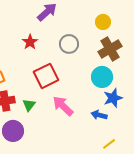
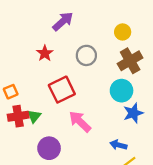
green triangle: (29, 105) -> (34, 116), moved
blue arrow: (99, 115) -> (118, 145), moved
purple circle: (13, 131) -> (49, 148), moved

